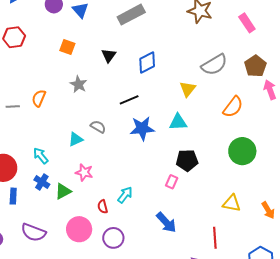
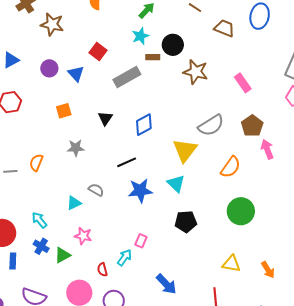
orange square: (67, 47) -> (64, 111), turned -35
gray star: (78, 84) -> (76, 148), turned -30
yellow triangle: (188, 89) -> (185, 150), size x1.5
cyan triangle: (178, 122) -> (176, 184), turned 48
pink rectangle: (172, 182) -> (141, 241), moved

